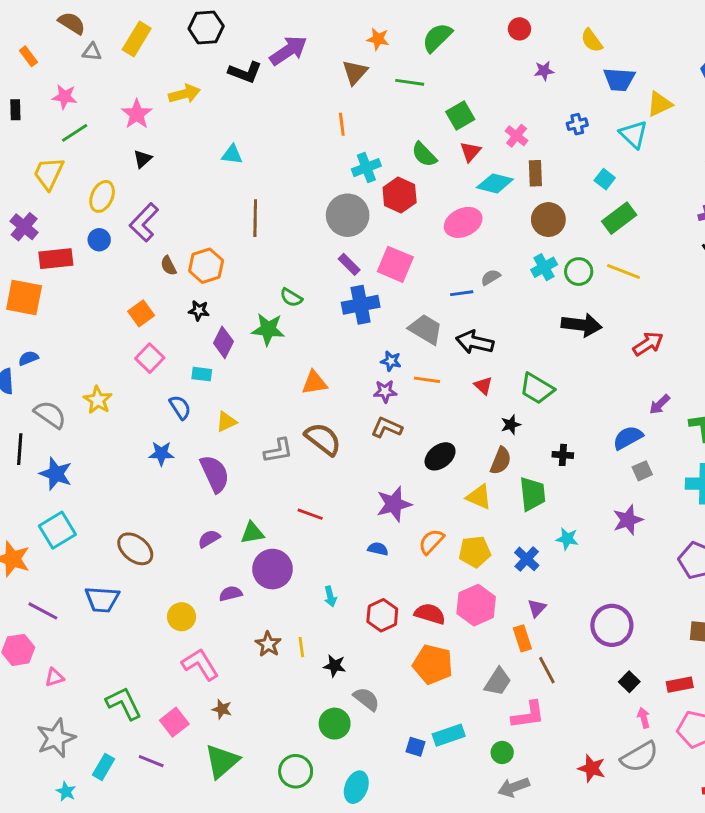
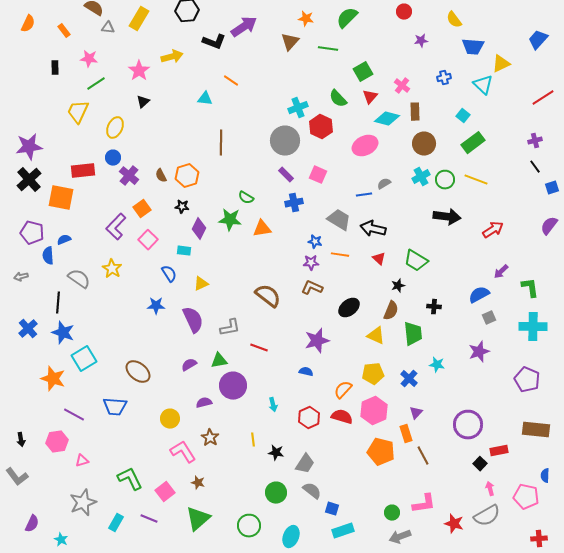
orange line: (342, 124) -> (231, 81), moved, turned -49
purple L-shape: (144, 222) -> (116, 227), moved
purple cross: (24, 227) -> (129, 176), moved
pink square: (395, 264) -> (318, 175), size x0.7
blue cross: (361, 305) -> (294, 203), size x0.7
orange triangle: (314, 383) -> (262, 229), moved
gray L-shape: (278, 451) -> (230, 328), moved
blue star: (56, 474) -> (63, 333), moved
orange semicircle: (431, 542) -> (343, 390), moved
brown star: (268, 644) -> (210, 438), moved
orange pentagon: (433, 664) -> (381, 452), moved
gray trapezoid: (498, 682) -> (305, 464), moved
red rectangle: (680, 685) -> (499, 451), moved
gray semicircle: (366, 699) -> (312, 491), moved
pink L-shape: (528, 715) -> (424, 504), moved
cyan rectangle: (449, 735) -> (343, 531), moved
cyan star: (66, 791) -> (61, 540), moved

